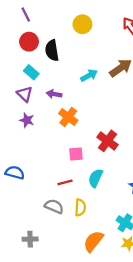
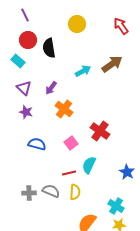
cyan rectangle: (31, 72) -> (18, 61), moved
purple arrow: (54, 94) -> (51, 88), turned -64
pink square: (76, 154) -> (71, 143), turned -32
blue semicircle: (15, 173) -> (37, 144), moved
red line: (65, 182) -> (69, 173), moved
gray cross: (30, 239) -> (29, 193), moved

